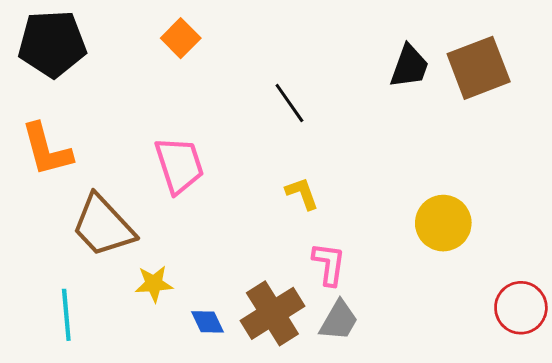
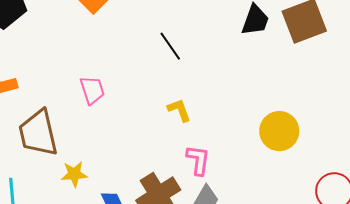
pink trapezoid: (179, 165) -> (92, 90), size x0.7
brown trapezoid: (103, 226) -> (38, 133), turned 30

